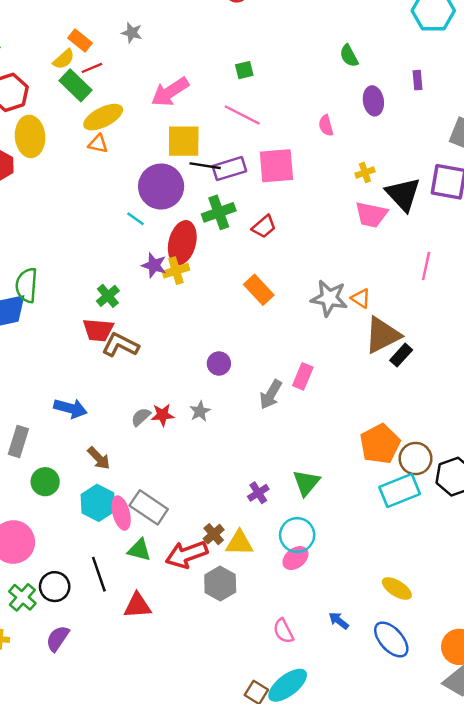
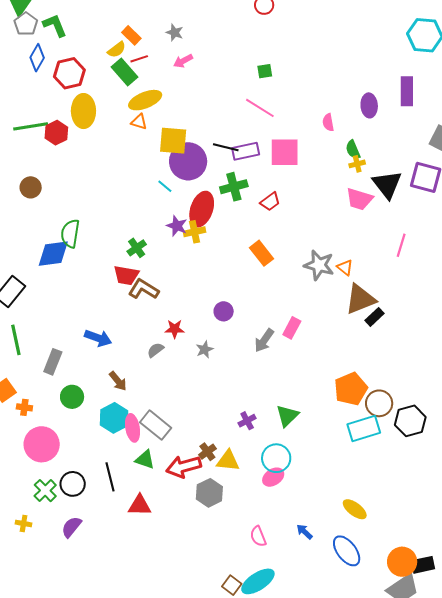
green semicircle: (349, 56) -> (353, 150), moved
purple rectangle: (417, 80) -> (407, 91), size x1.8
pink arrow: (170, 92) -> (183, 61), moved, size x0.6
yellow square: (184, 141) -> (173, 141), moved
red star: (163, 415) -> (175, 329), moved

